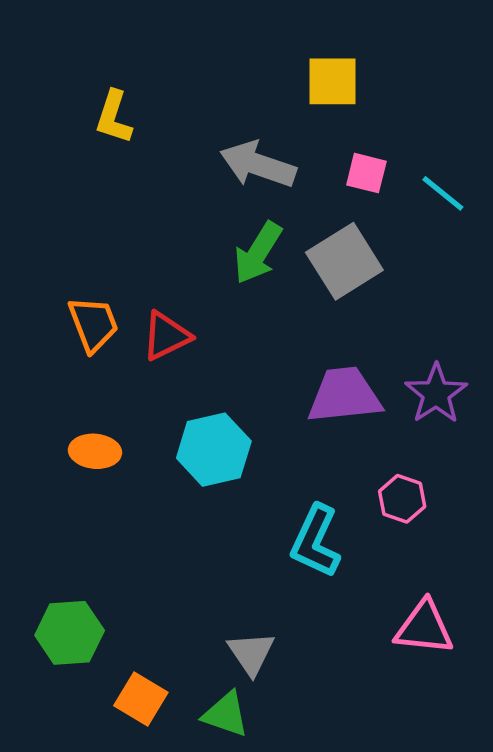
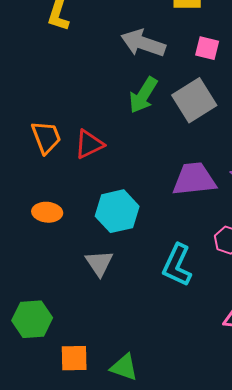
gray triangle: (251, 653) -> (99, 263), moved
orange square: (141, 699) -> (74, 358), turned -32

